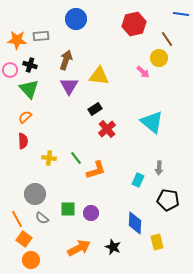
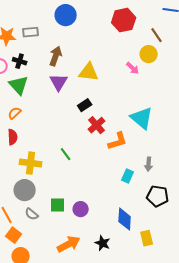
yellow cross: (49, 158) -> (31, 163), moved, size x1.5
orange L-shape: (96, 170) -> (118, 141), moved

